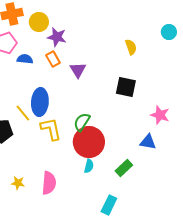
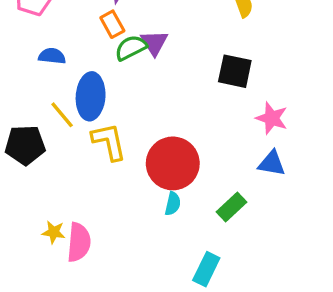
blue semicircle: (25, 59) -> (52, 56), moved
pink star: (160, 115) -> (272, 118), moved
green semicircle: (82, 122) -> (131, 48), moved, turned 30
pink semicircle: (49, 183) -> (79, 242), moved

